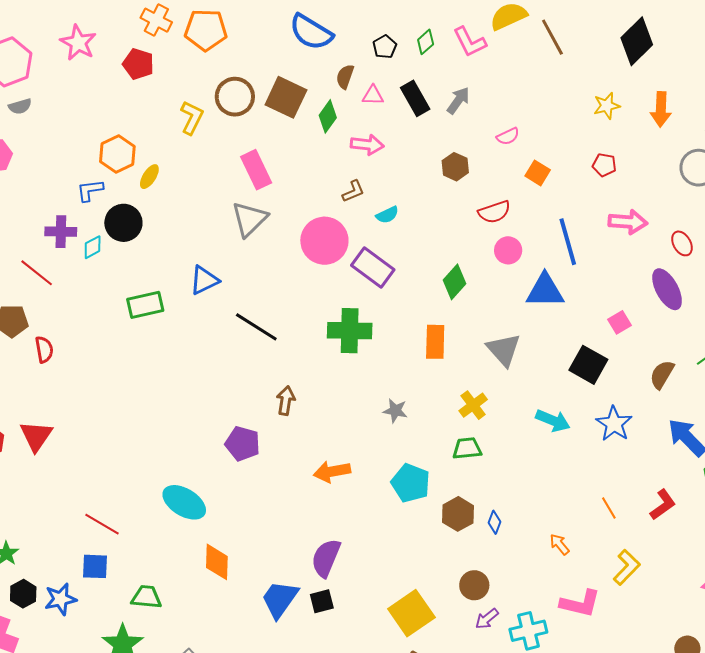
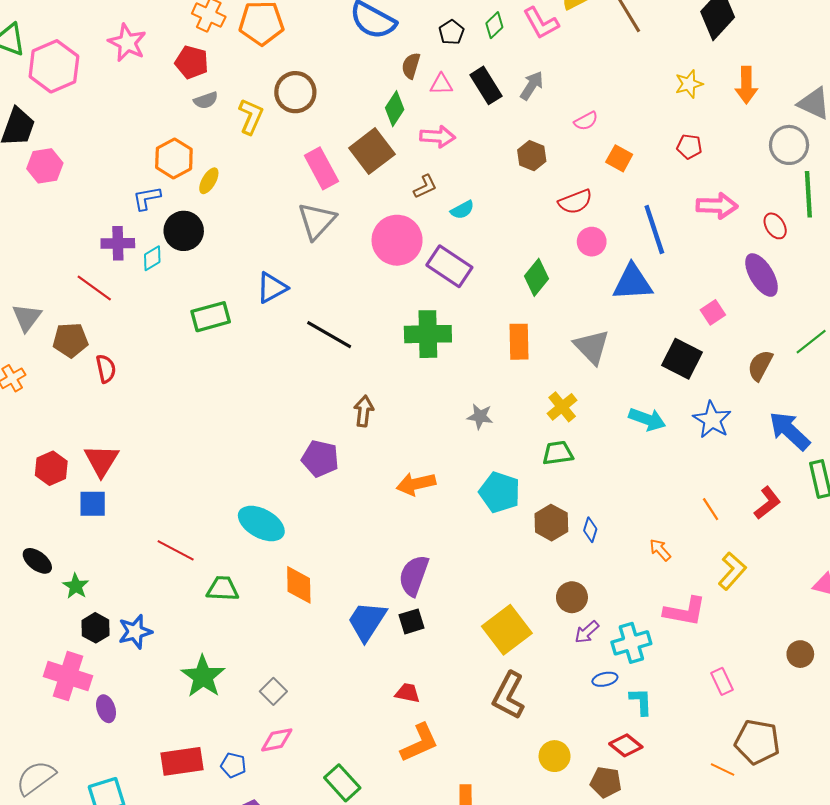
brown square: (286, 97) -> (372, 151), moved, turned 30
gray semicircle: (20, 106) -> (206, 100), moved
blue square: (95, 566) -> (93, 504), moved
green trapezoid: (146, 597) -> (223, 589), moved

